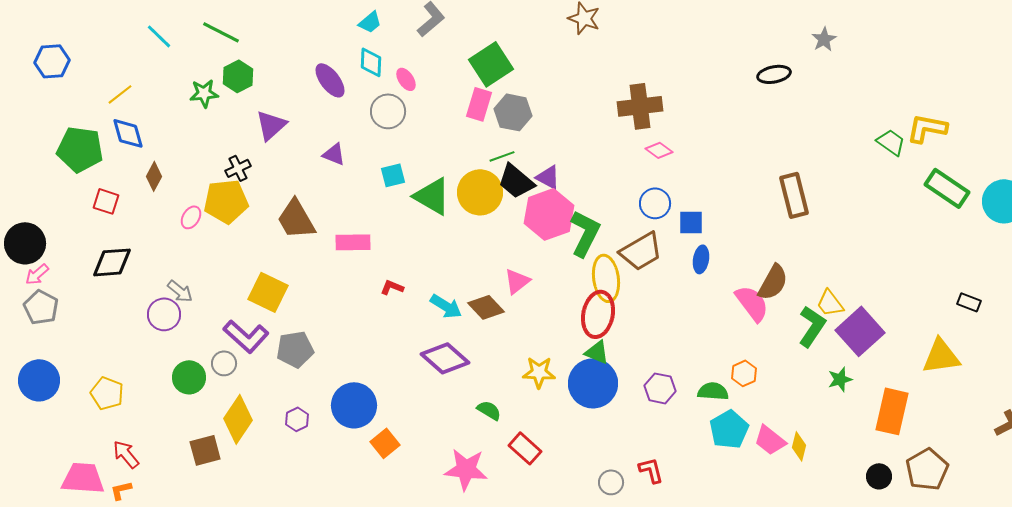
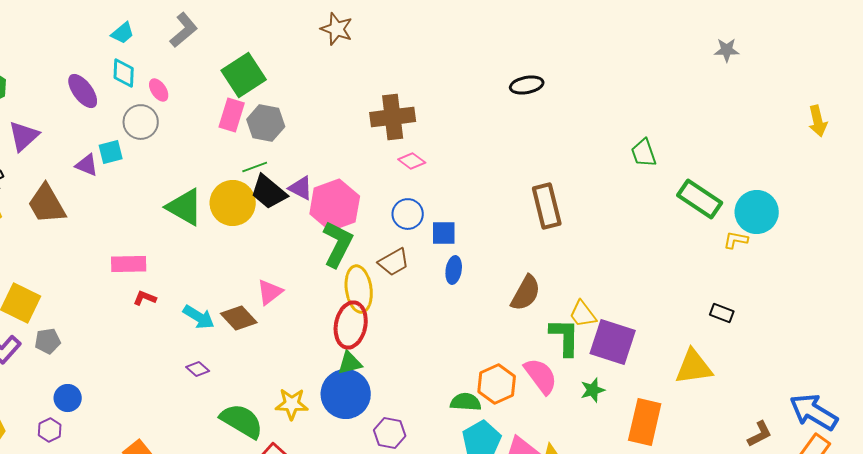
gray star: (824, 39) -> (727, 50), moved, turned 30
yellow L-shape: (927, 128) -> (736, 240), moved, size x0.6
green trapezoid: (891, 142) -> (644, 153), turned -144
cyan square: (393, 175) -> (111, 152), moved
pink hexagon: (549, 214) -> (335, 205), moved
brown trapezoid: (296, 219) -> (47, 204), moved
pink rectangle: (353, 242) -> (129, 264), moved
brown trapezoid: (641, 251) -> (394, 262), size x0.7
pink semicircle: (752, 303) -> (541, 376), moved
green L-shape: (812, 326) -> (565, 337), turned -33
purple square: (860, 331) -> (613, 342), turned -30
gray pentagon: (295, 349) -> (48, 341), moved, size x0.7
green triangle: (597, 352) -> (350, 363), turned -36
purple diamond: (445, 358) -> (198, 369), size x0.5
yellow star: (539, 372) -> (292, 404), moved
orange hexagon: (744, 373) -> (497, 384), size x1.5
purple hexagon: (660, 388) -> (390, 433), moved
blue circle: (354, 405) -> (68, 398), moved, size x0.6
green semicircle: (489, 410) -> (242, 421), size x1.8

